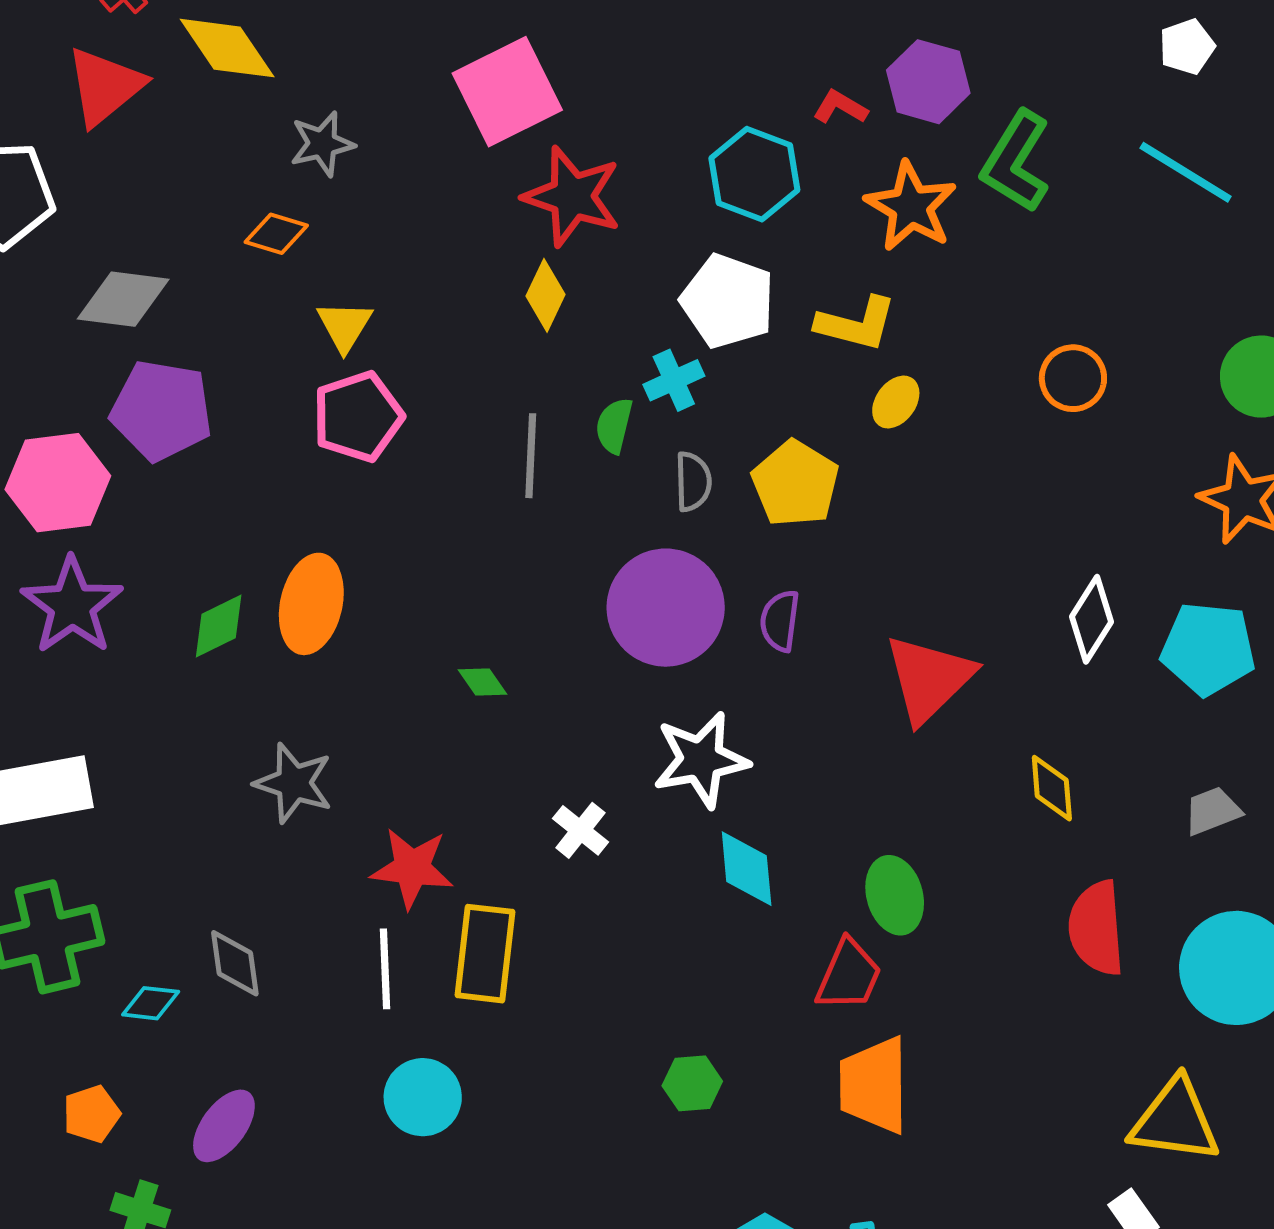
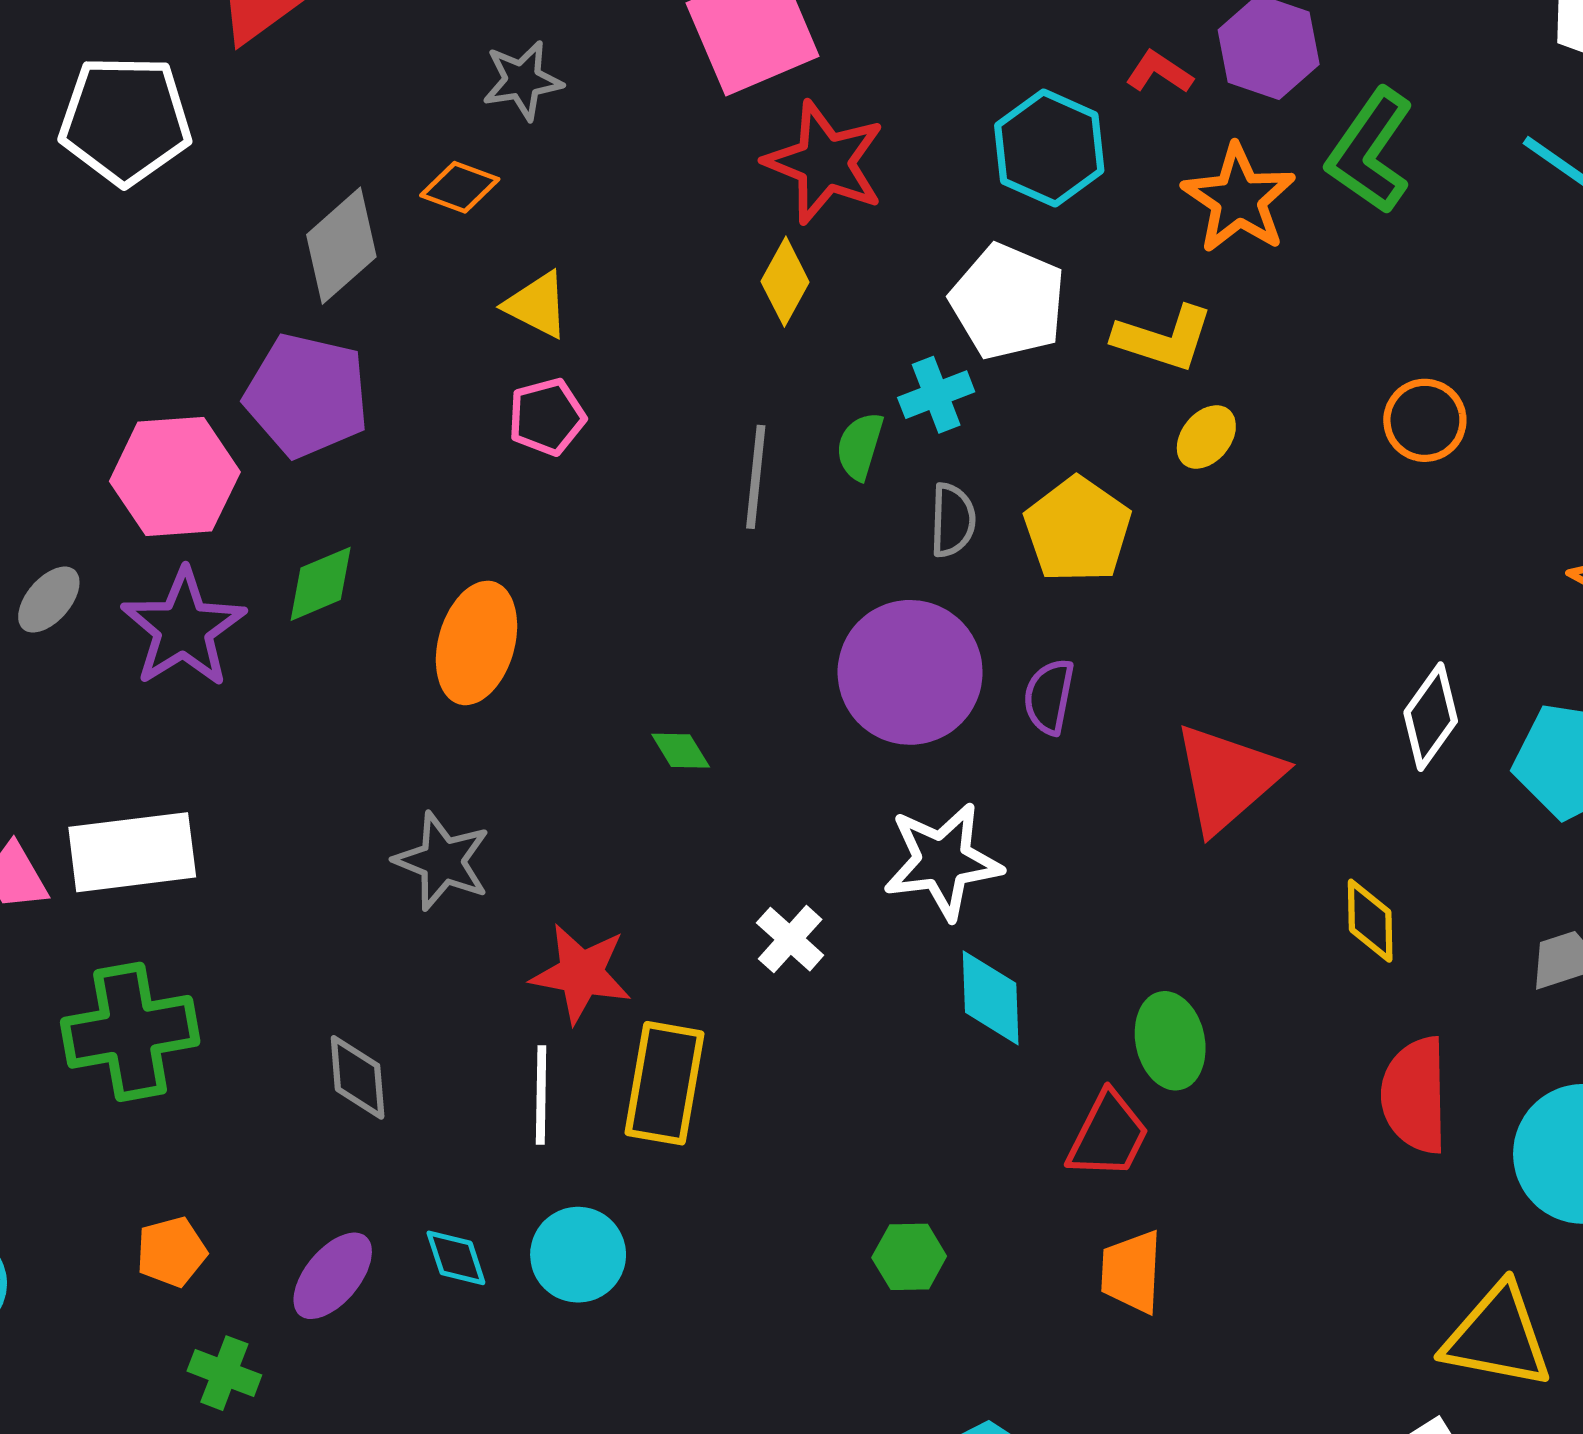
gray diamond: (123, 299) -> (341, 246), moved, turned -52
yellow triangle: (345, 326) -> (537, 305), turned -38
pink pentagon: (358, 417) -> (547, 417), size x0.7
green diamond: (219, 626) -> (321, 584), moved
cyan diamond: (151, 1003) -> (456, 1258), moved, turned 62
orange trapezoid: (874, 1085) -> (1131, 1272), size x0.7

